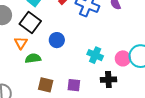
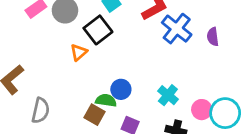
blue circle: (57, 40) -> (121, 89), moved
green semicircle: (33, 58) -> (106, 100), moved

